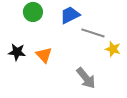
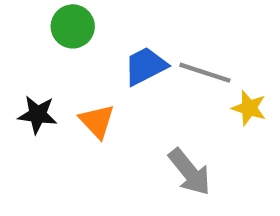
blue trapezoid: (70, 15) -> (145, 66), moved

